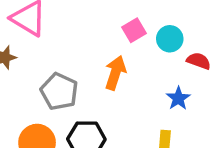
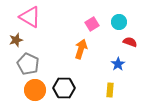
cyan circle: (170, 39) -> (119, 22), moved
gray pentagon: (59, 92) -> (28, 64), moved

